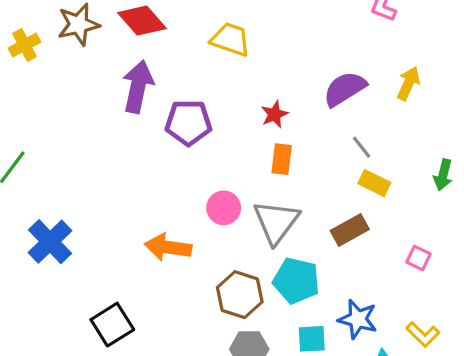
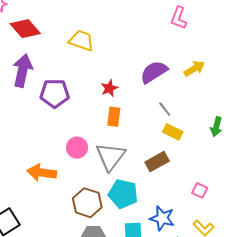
yellow arrow: (408, 83) -> (194, 69), turned 35
pink square: (418, 258) -> (200, 190), moved

